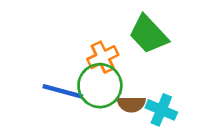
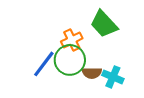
blue line: (63, 91) -> (44, 64), turned -68

